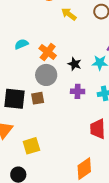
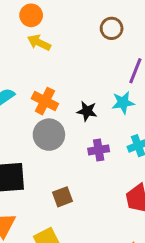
yellow arrow: (69, 14) -> (39, 43), moved
brown square: (38, 98) -> (62, 197), moved

